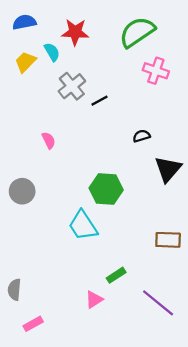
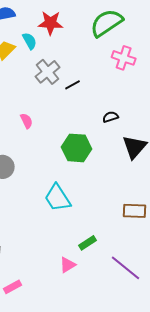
green hexagon: (106, 189) -> (77, 148), moved

